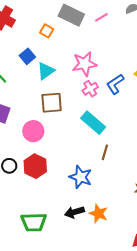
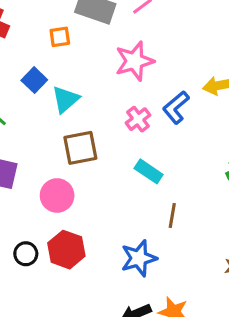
orange square: (47, 31) -> (60, 37), turned -32
pink star: (85, 64) -> (134, 61), moved
cyan rectangle: (93, 123) -> (149, 171), size x0.7
blue star: (81, 177) -> (139, 258), turned -30

